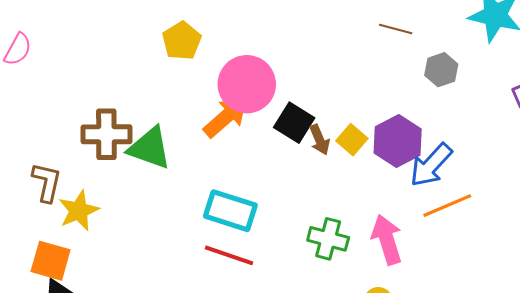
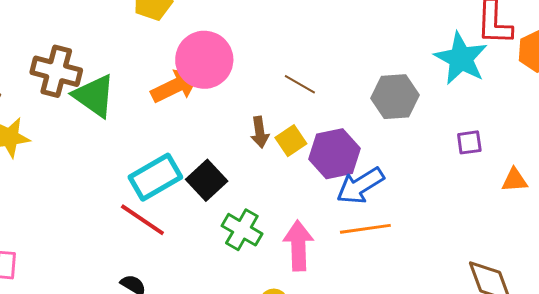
brown line: (396, 29) -> (300, 84), moved
gray hexagon: (441, 70) -> (395, 97), size x1.4
black square: (294, 123) -> (207, 180), moved
cyan rectangle: (230, 211) -> (155, 177), turned -63

